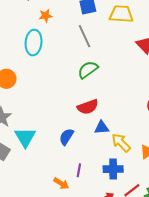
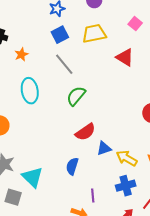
cyan ellipse: (34, 43) -> (30, 91), moved

